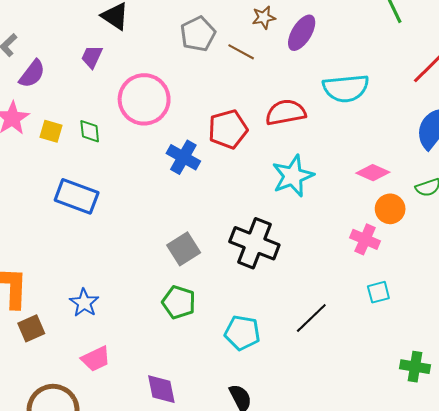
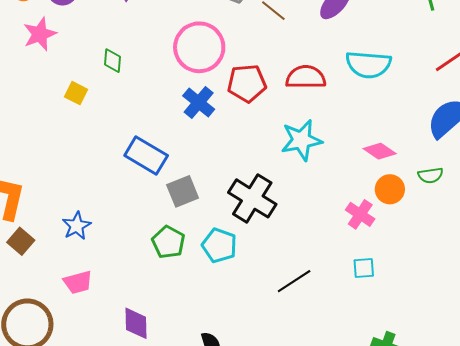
pink circle: (144, 99) -> (199, 47), moved
yellow square: (51, 131) -> (76, 93), moved
blue rectangle: (77, 196) -> (146, 155), moved
brown square: (31, 328) -> (21, 241), turned -36
cyan pentagon: (242, 333) -> (219, 245), moved

